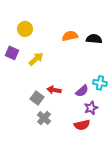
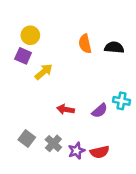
orange semicircle: (70, 36) -> (85, 44), turned -91
purple square: (12, 53) -> (23, 56), moved
gray square: (37, 98) -> (27, 139), moved
purple star: (91, 108) -> (77, 151), moved

